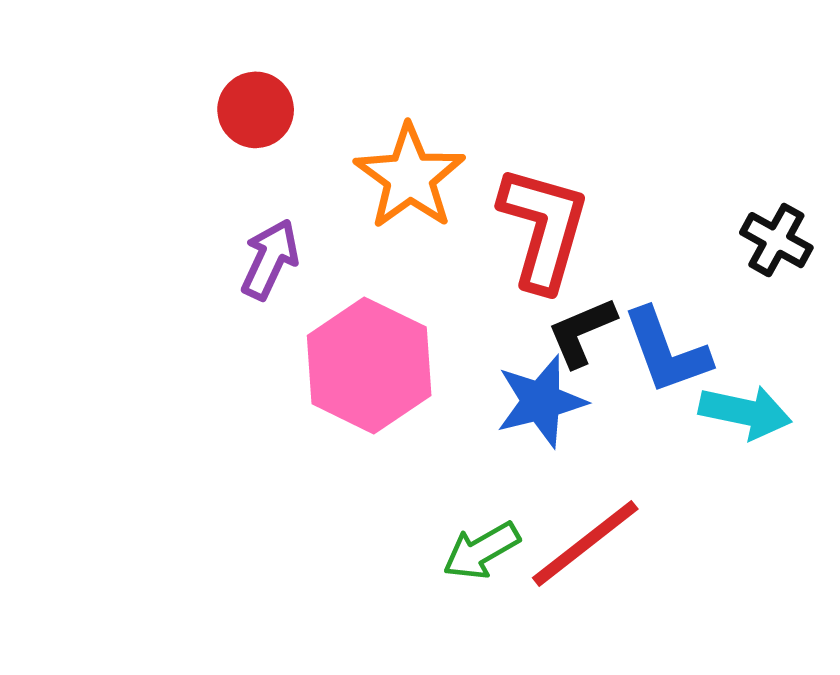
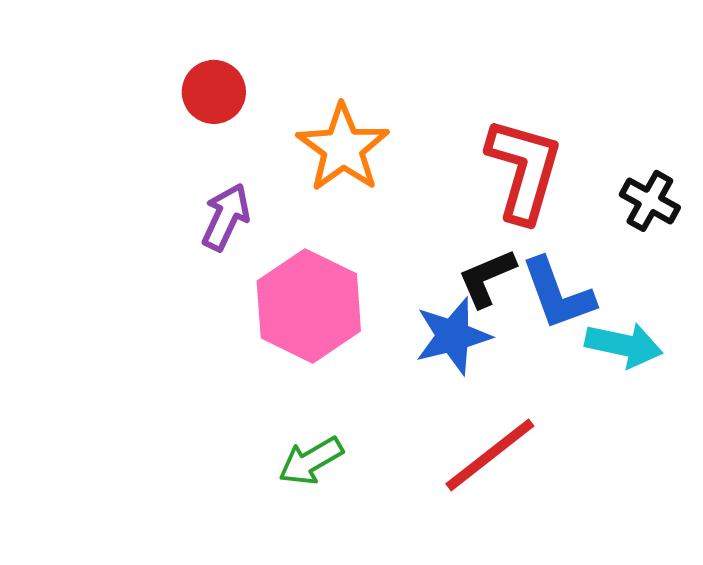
red L-shape: (543, 228) -> (524, 170), moved
green arrow: (481, 551) -> (311, 461), moved

